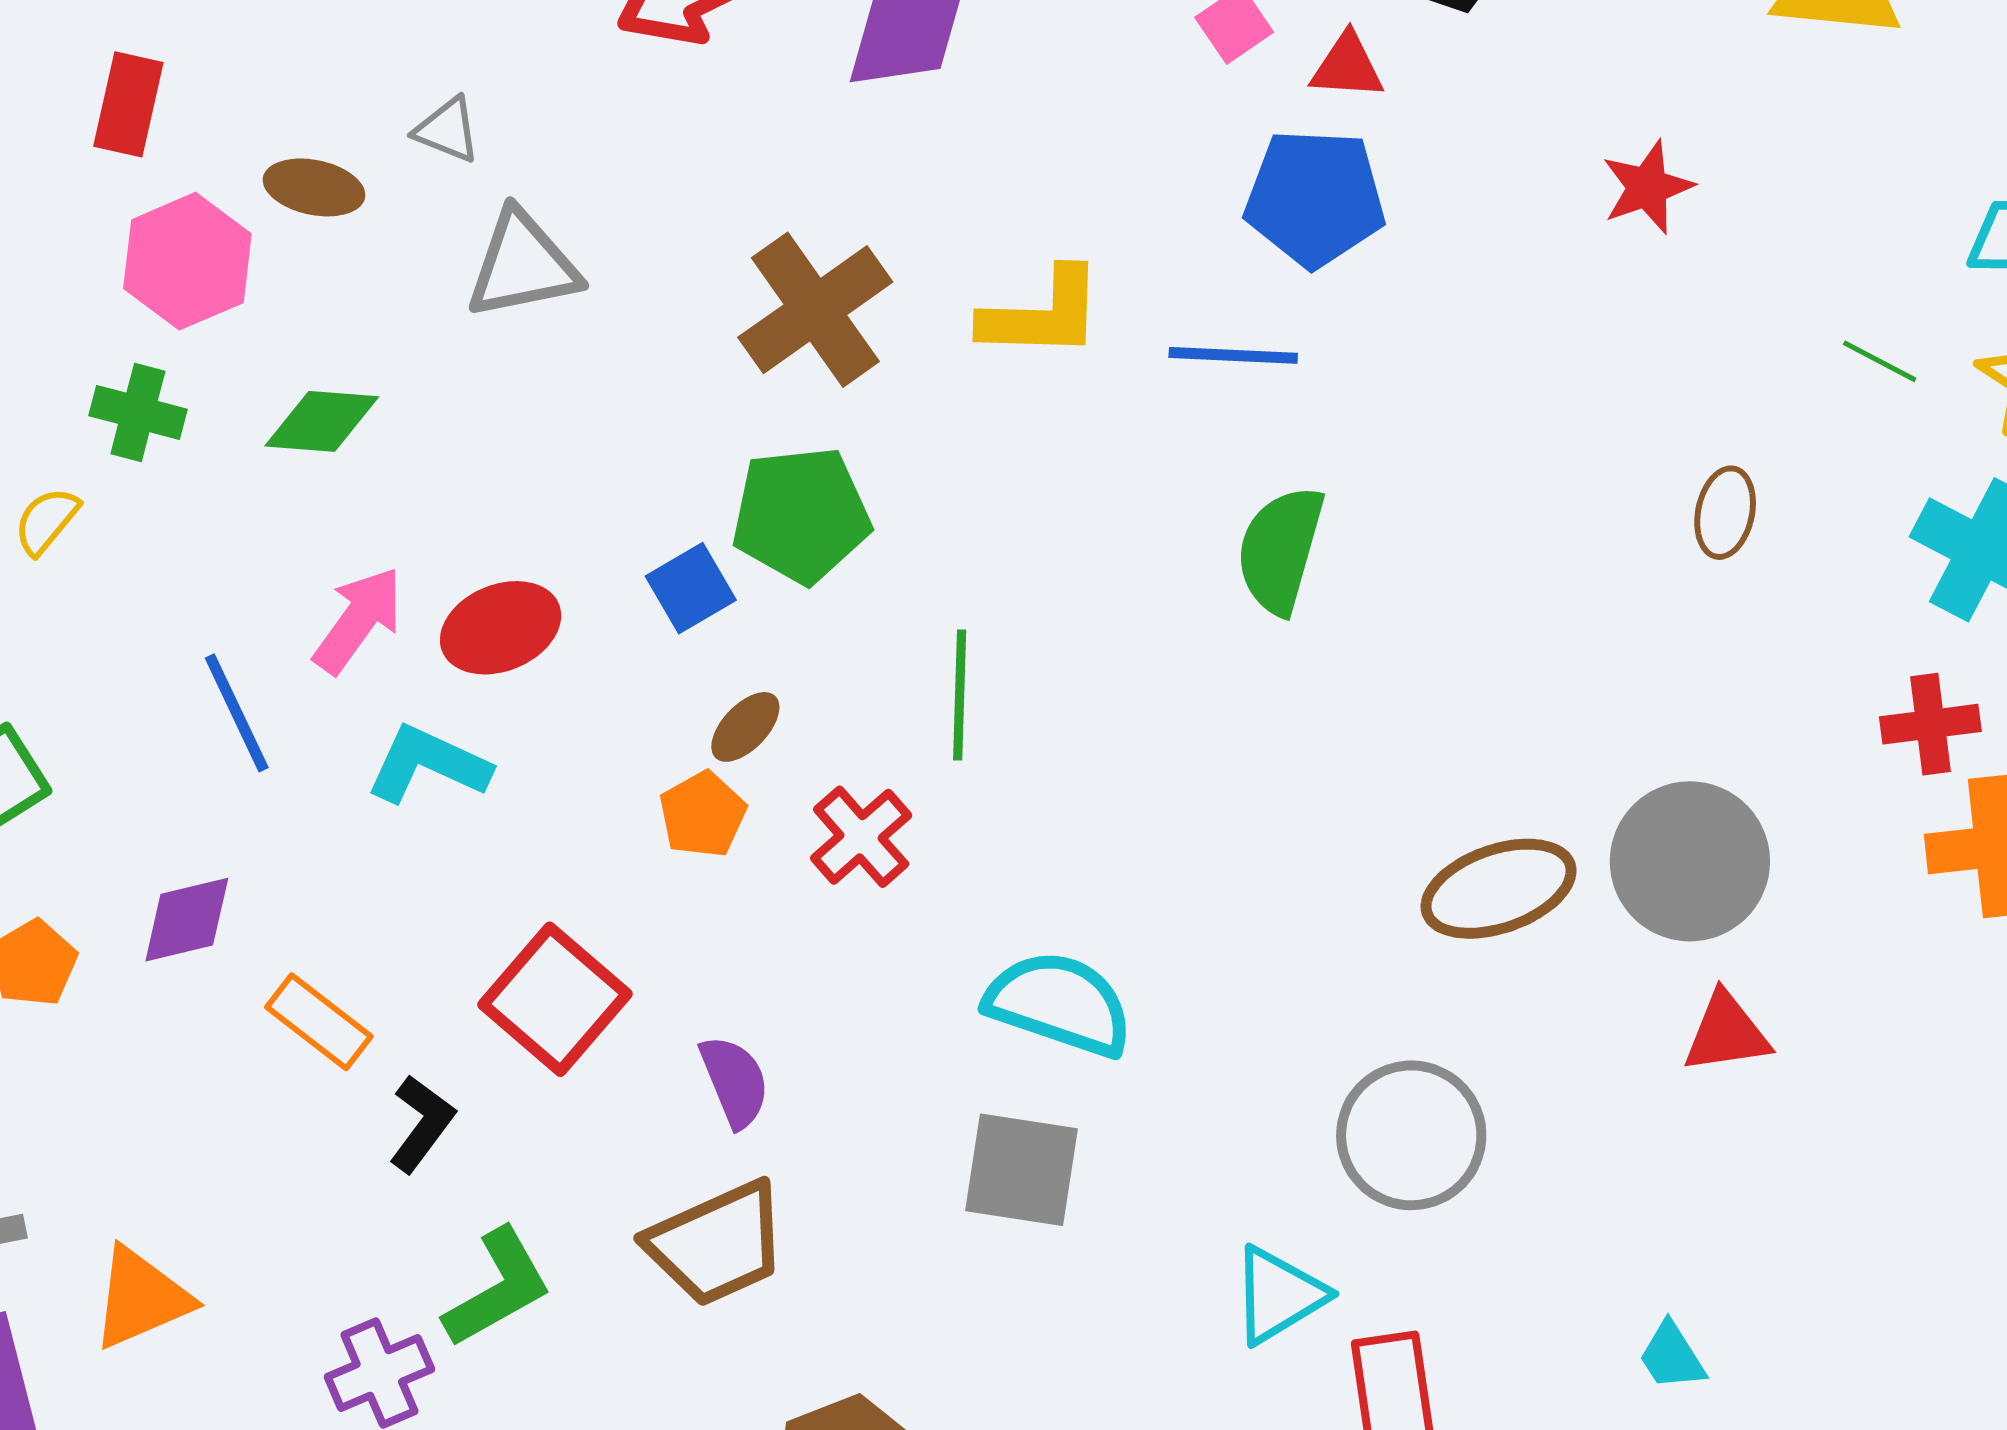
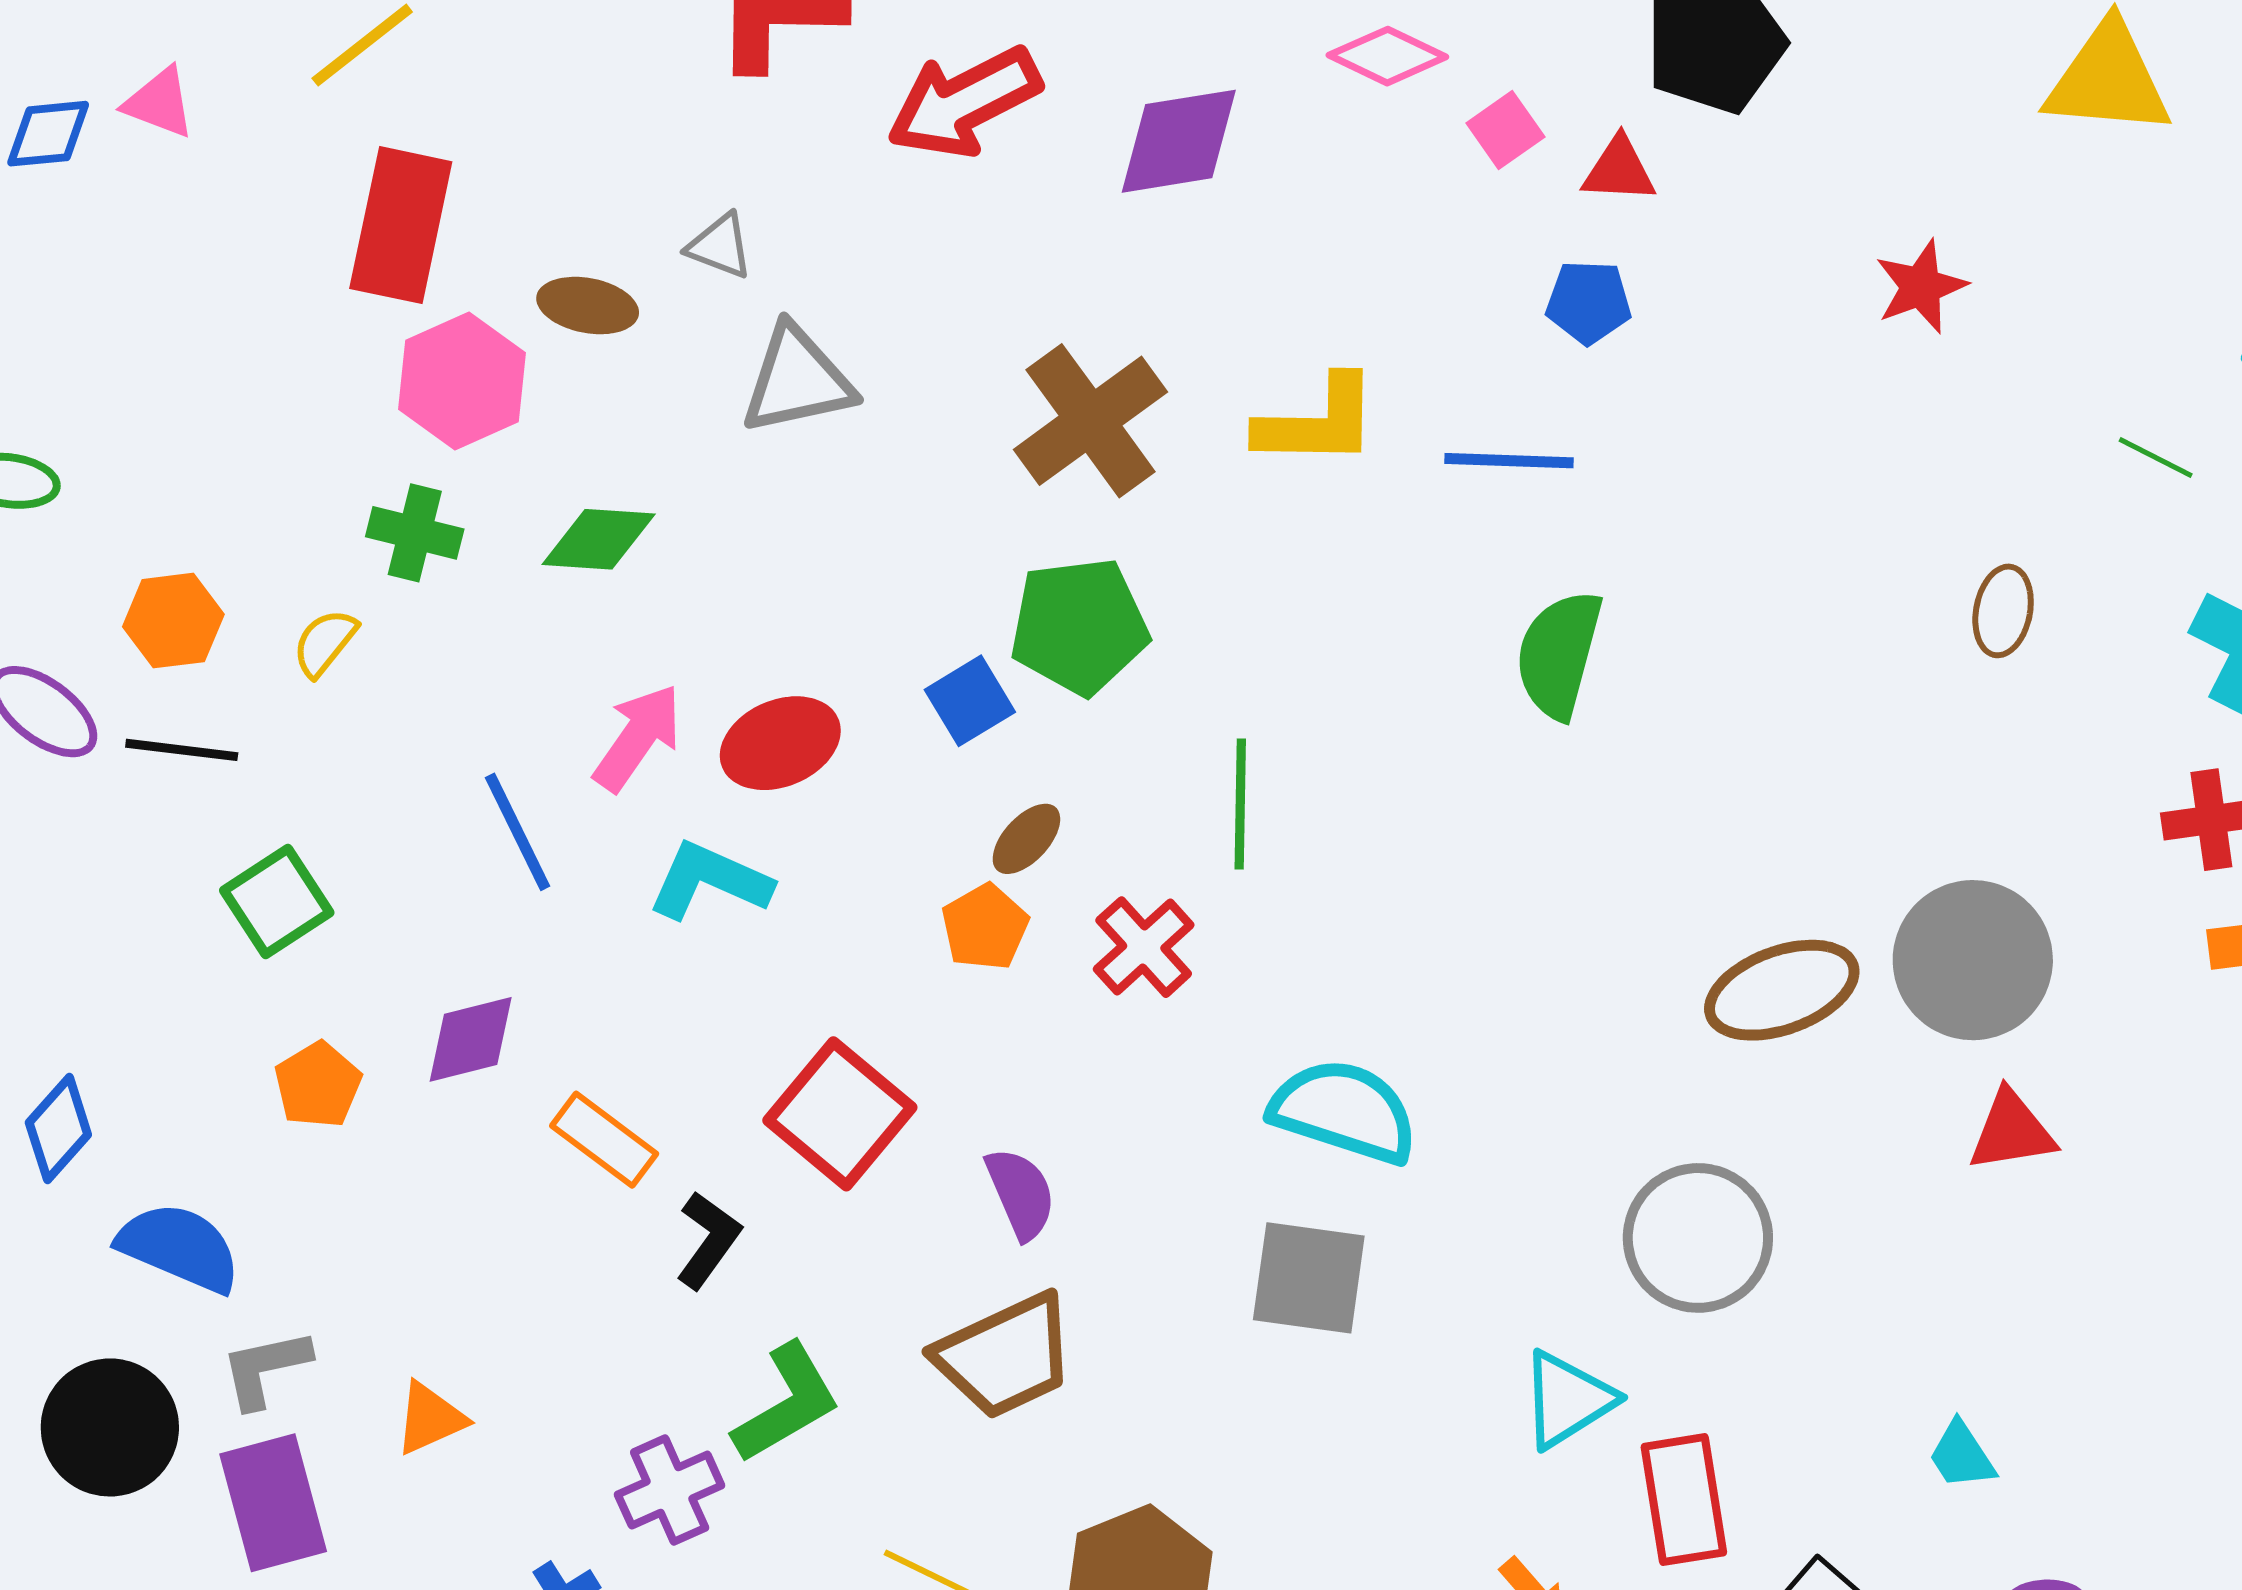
red rectangle: (128, 104) -> (401, 225), size x1.5
blue pentagon: (1315, 198) -> (1589, 302), size x0.6
orange triangle: (141, 1298) -> (430, 1418), size x0.7

